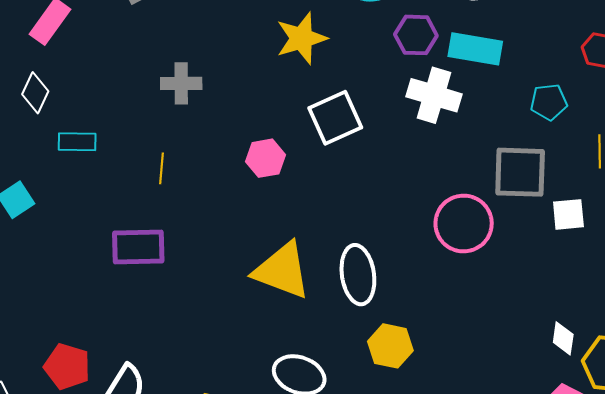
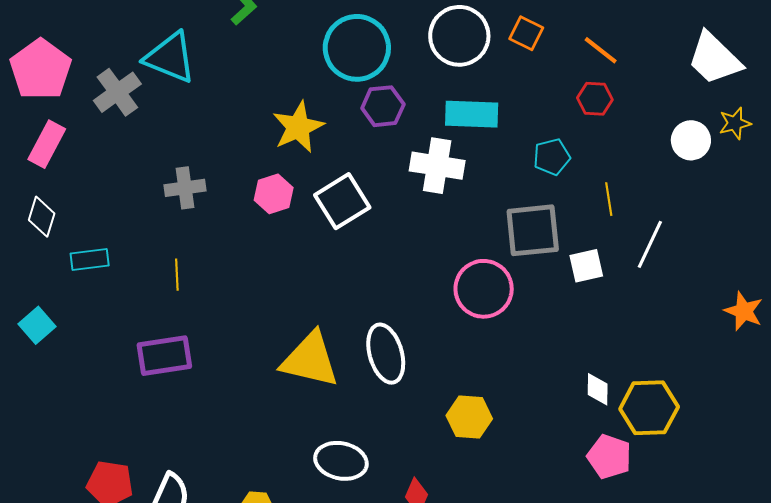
purple hexagon: (416, 35) -> (383, 106), moved
pink hexagon: (265, 158) -> (274, 194), moved
yellow hexagon: (390, 346) -> (469, 417), moved

